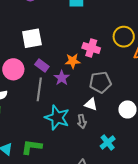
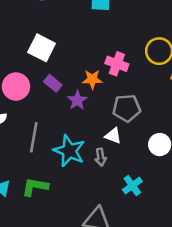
white square: (32, 38) -> (42, 48), turned 35
gray line: (39, 89) -> (34, 137), moved

